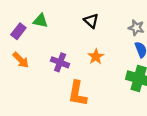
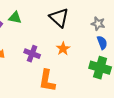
black triangle: (91, 21) -> (59, 18), size x1.5

